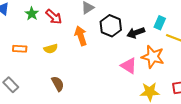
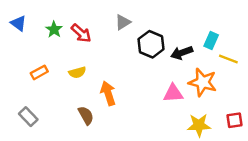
orange arrow: (81, 36) -> (108, 93), moved
orange rectangle: (20, 49) -> (39, 72), turned -32
pink triangle: (129, 66) -> (173, 93), turned -36

